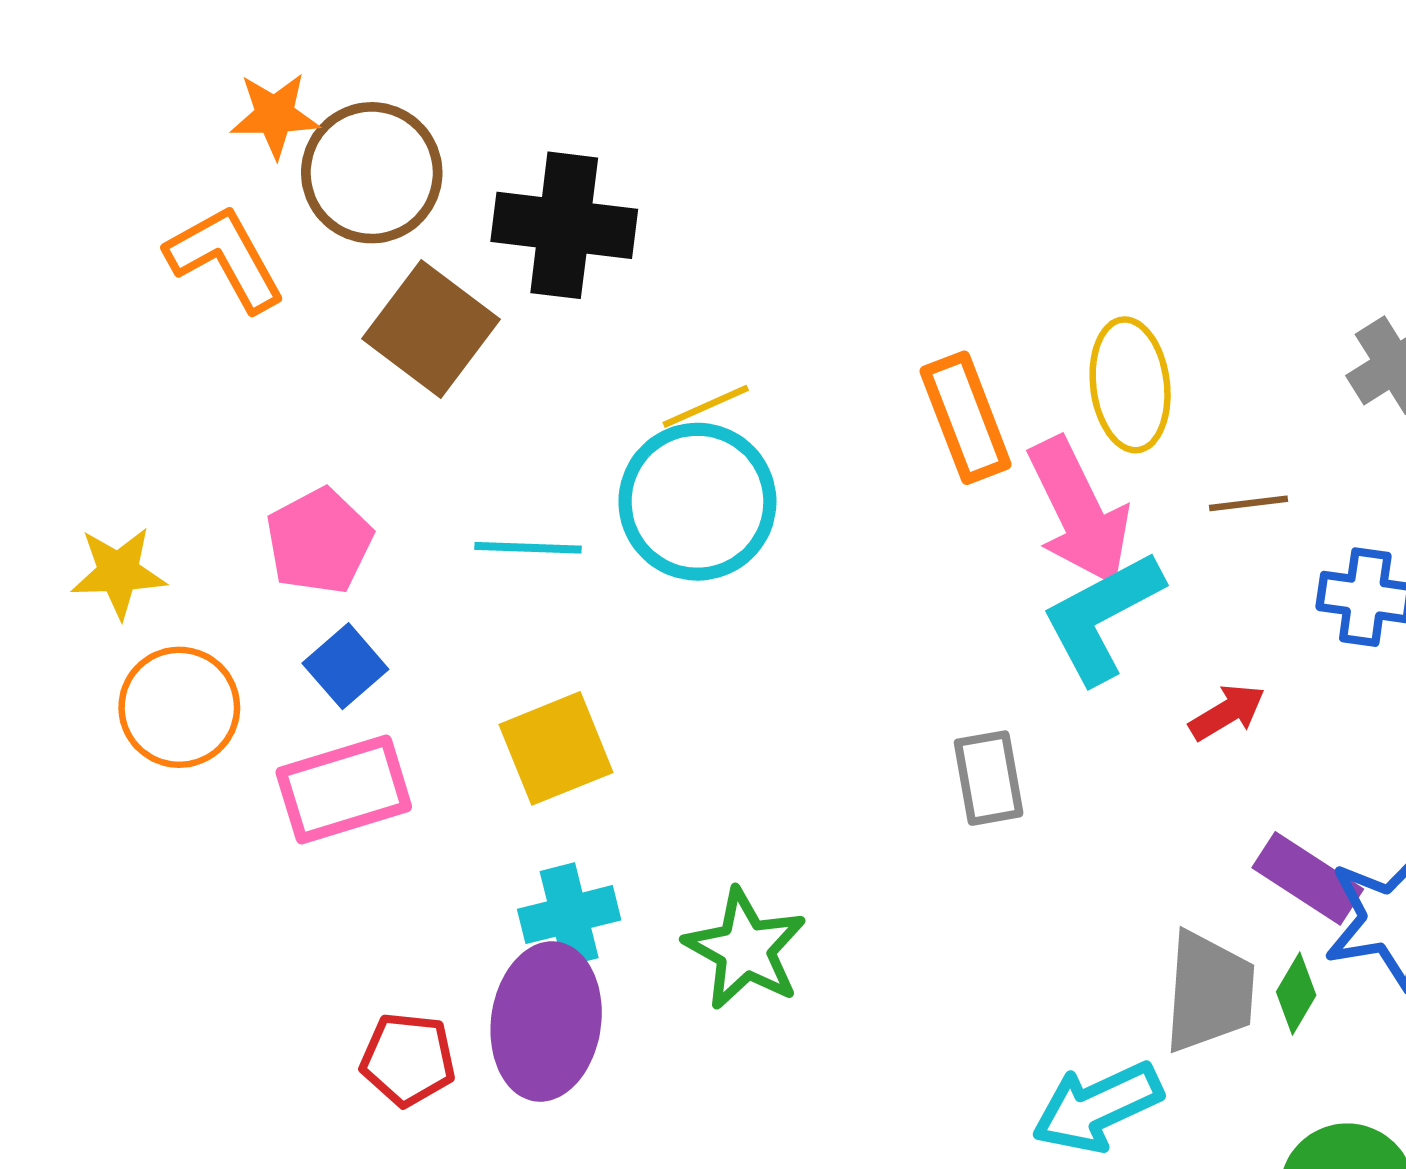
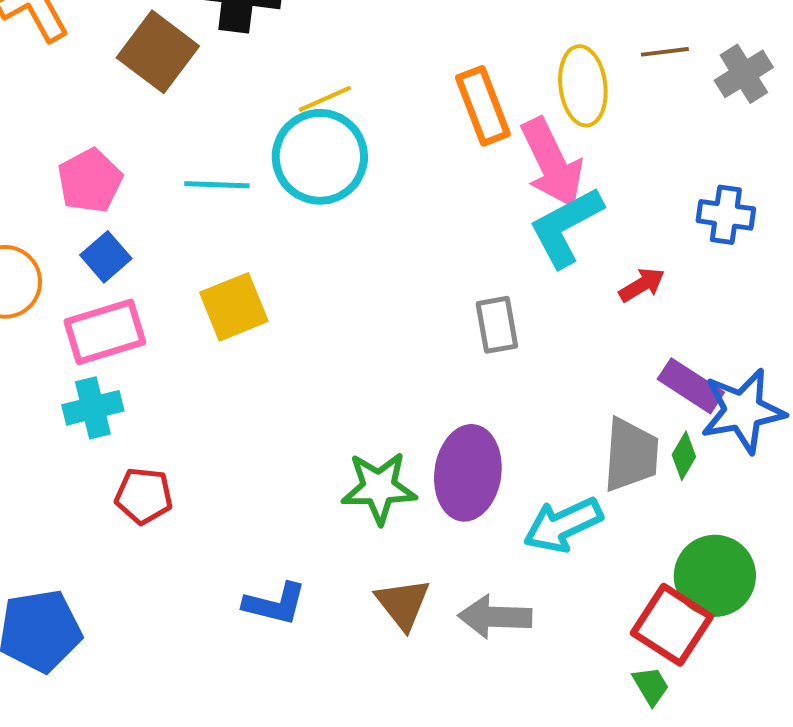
brown line: (1248, 503) -> (665, 52), moved
cyan cross: (569, 915) -> (93, 408), moved
green star: (745, 949) -> (379, 488), moved, turned -30
purple ellipse: (546, 1021) -> (468, 473), moved

